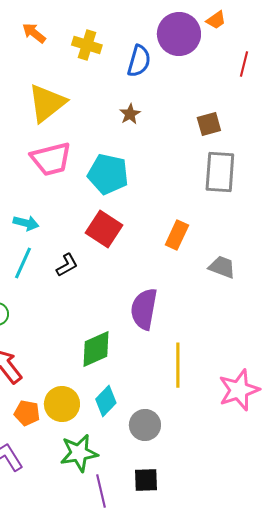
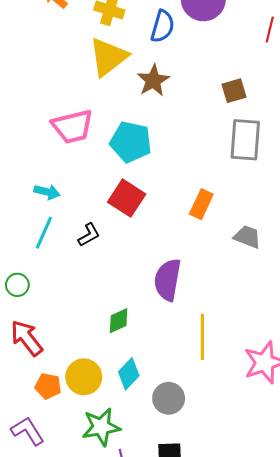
yellow triangle: (47, 103) -> (108, 57), moved
brown star: (130, 114) -> (153, 81), size x1.5
green diamond: (96, 349) -> (119, 321), size x0.7

